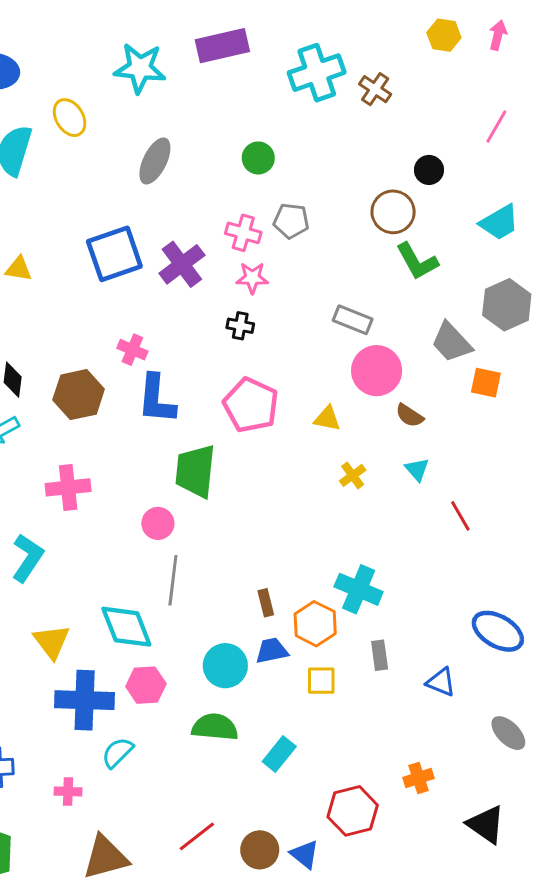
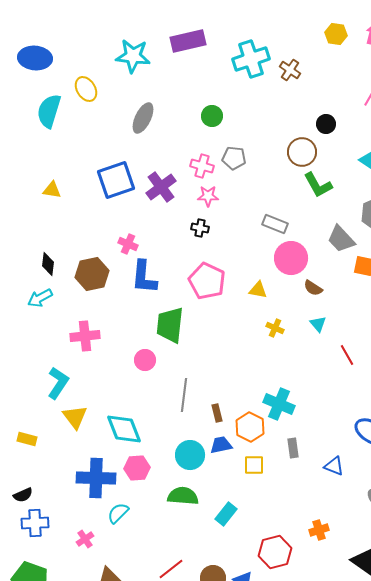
yellow cross: (353, 475) -> (275, 328), turned -30
gray line: (173, 580) -> (184, 395), moved
yellow triangle: (52, 642) -> (75, 417), moved
pink cross: (68, 791) -> (85, 539), turned -36

